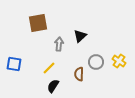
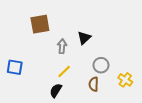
yellow cross: (119, 61) -> (125, 80), moved
yellow line: (49, 68) -> (64, 71), moved
brown semicircle: (79, 74) -> (94, 84), moved

